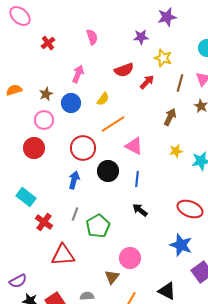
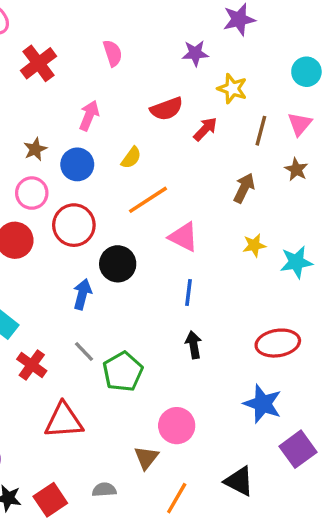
red cross: (48, 43) -> (38, 63), size x1.5
red circle: (83, 148) -> (74, 225), moved
black circle: (108, 171) -> (118, 264), moved
red ellipse: (190, 209) -> (278, 343), turned -30
black arrow: (140, 210) -> (194, 345), turned 42
gray line: (75, 214) -> (84, 351), turned -64

